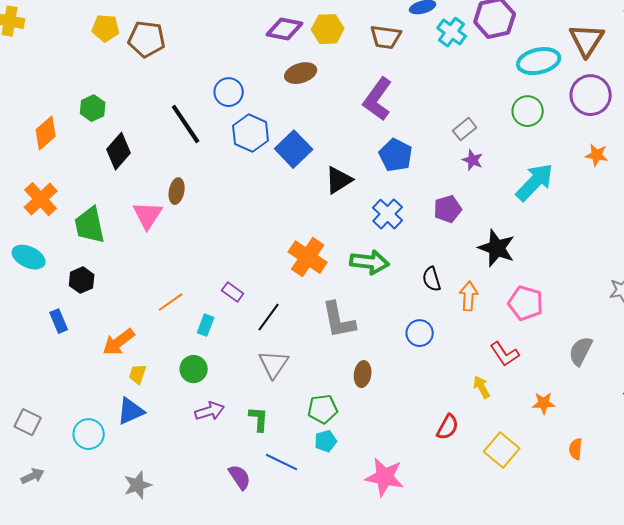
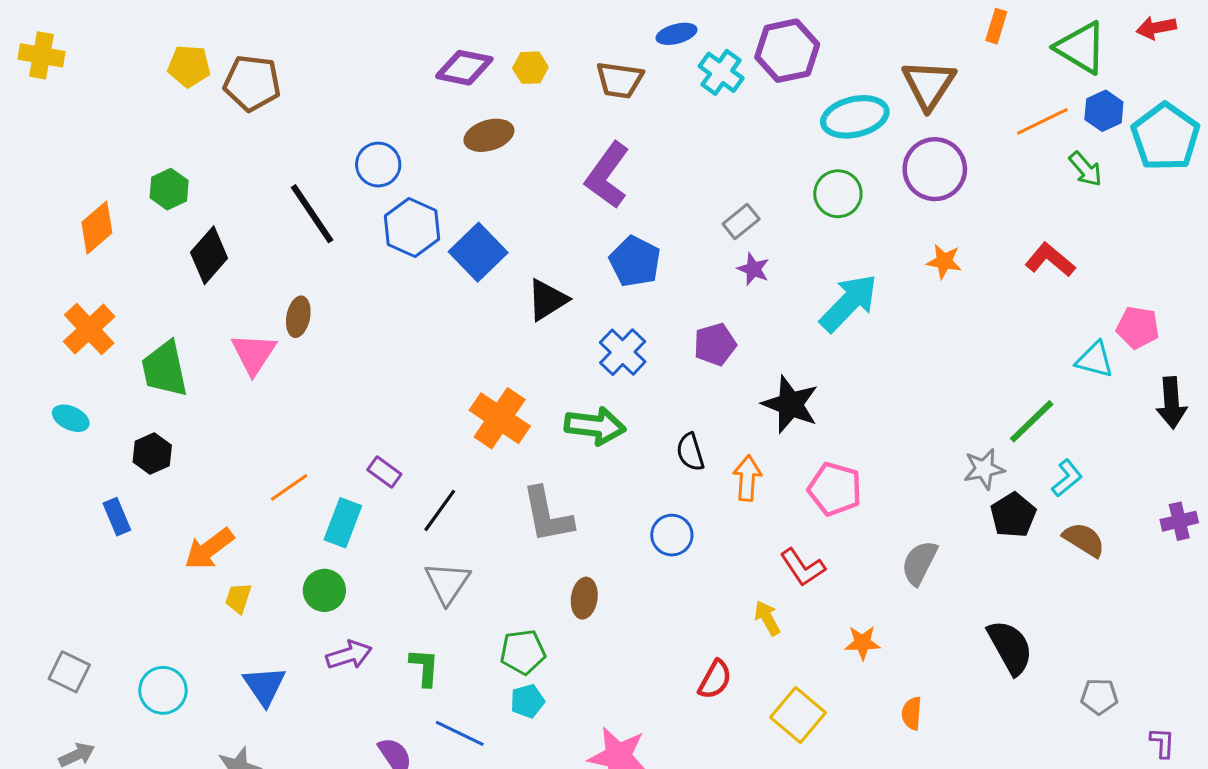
yellow hexagon: (328, 29) -> (530, 68), size x0.7
cyan ellipse: (29, 257) -> (71, 418), size x0.7
cyan rectangle: (206, 325) -> (343, 523), size x1.4
blue triangle: (131, 411) -> (264, 686), moved, turned -40

